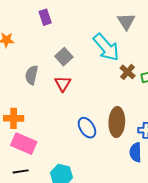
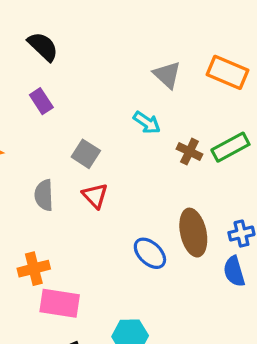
cyan arrow: (106, 47) -> (147, 123), size x0.6

